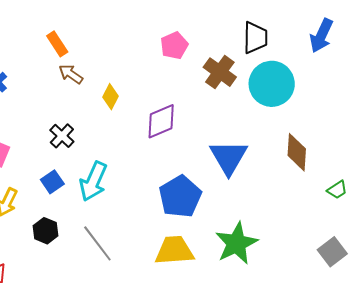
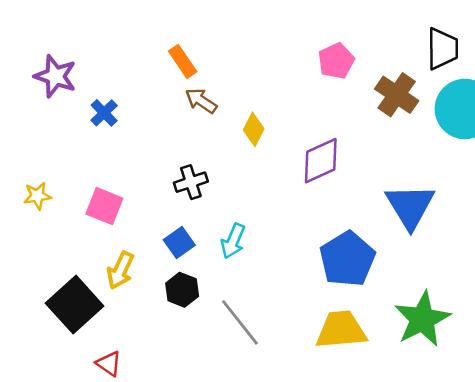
black cross: (62, 136) -> (191, 182), turned 30
cyan arrow: (93, 181) -> (233, 241), size x0.7
black hexagon: (46, 231) -> (182, 290), moved

